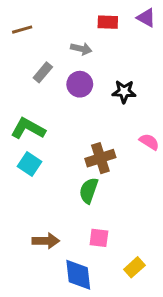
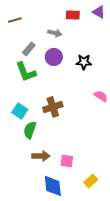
green L-shape: (28, 129) -> (26, 72), moved, turned -140
brown cross: (100, 158) -> (53, 107), moved
green semicircle: (89, 191) -> (30, 130), moved
brown arrow: (46, 241) -> (41, 156), moved

